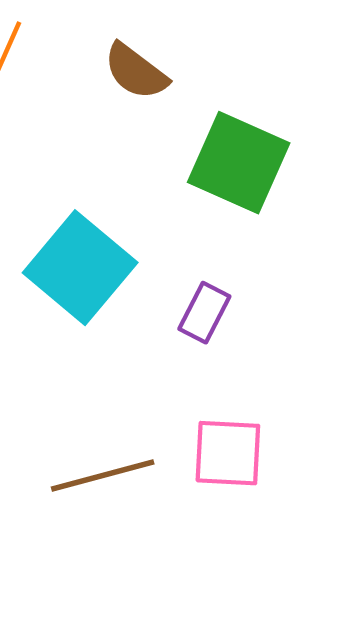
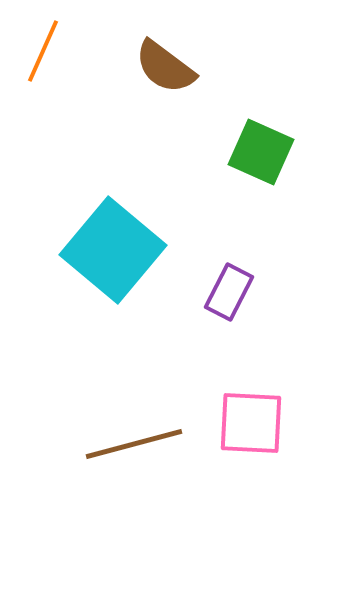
green square: (239, 163) -> (261, 152), size x0.7

